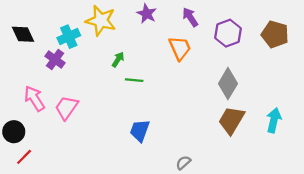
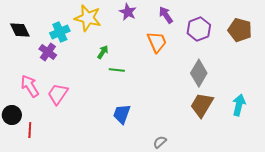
red line: (24, 157) -> (30, 130), moved, turned -42

